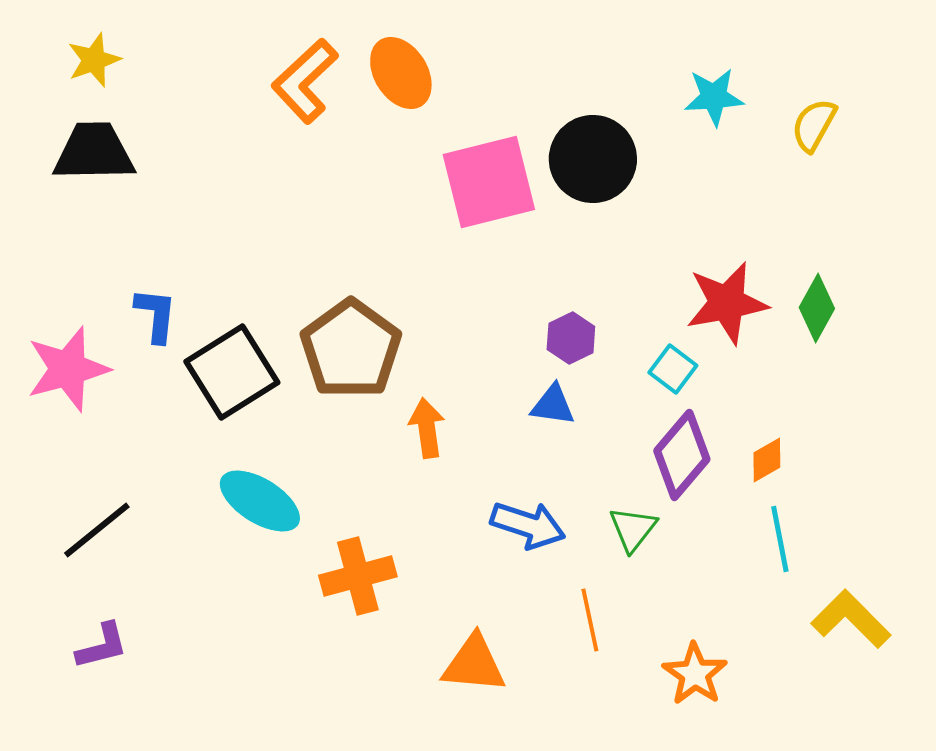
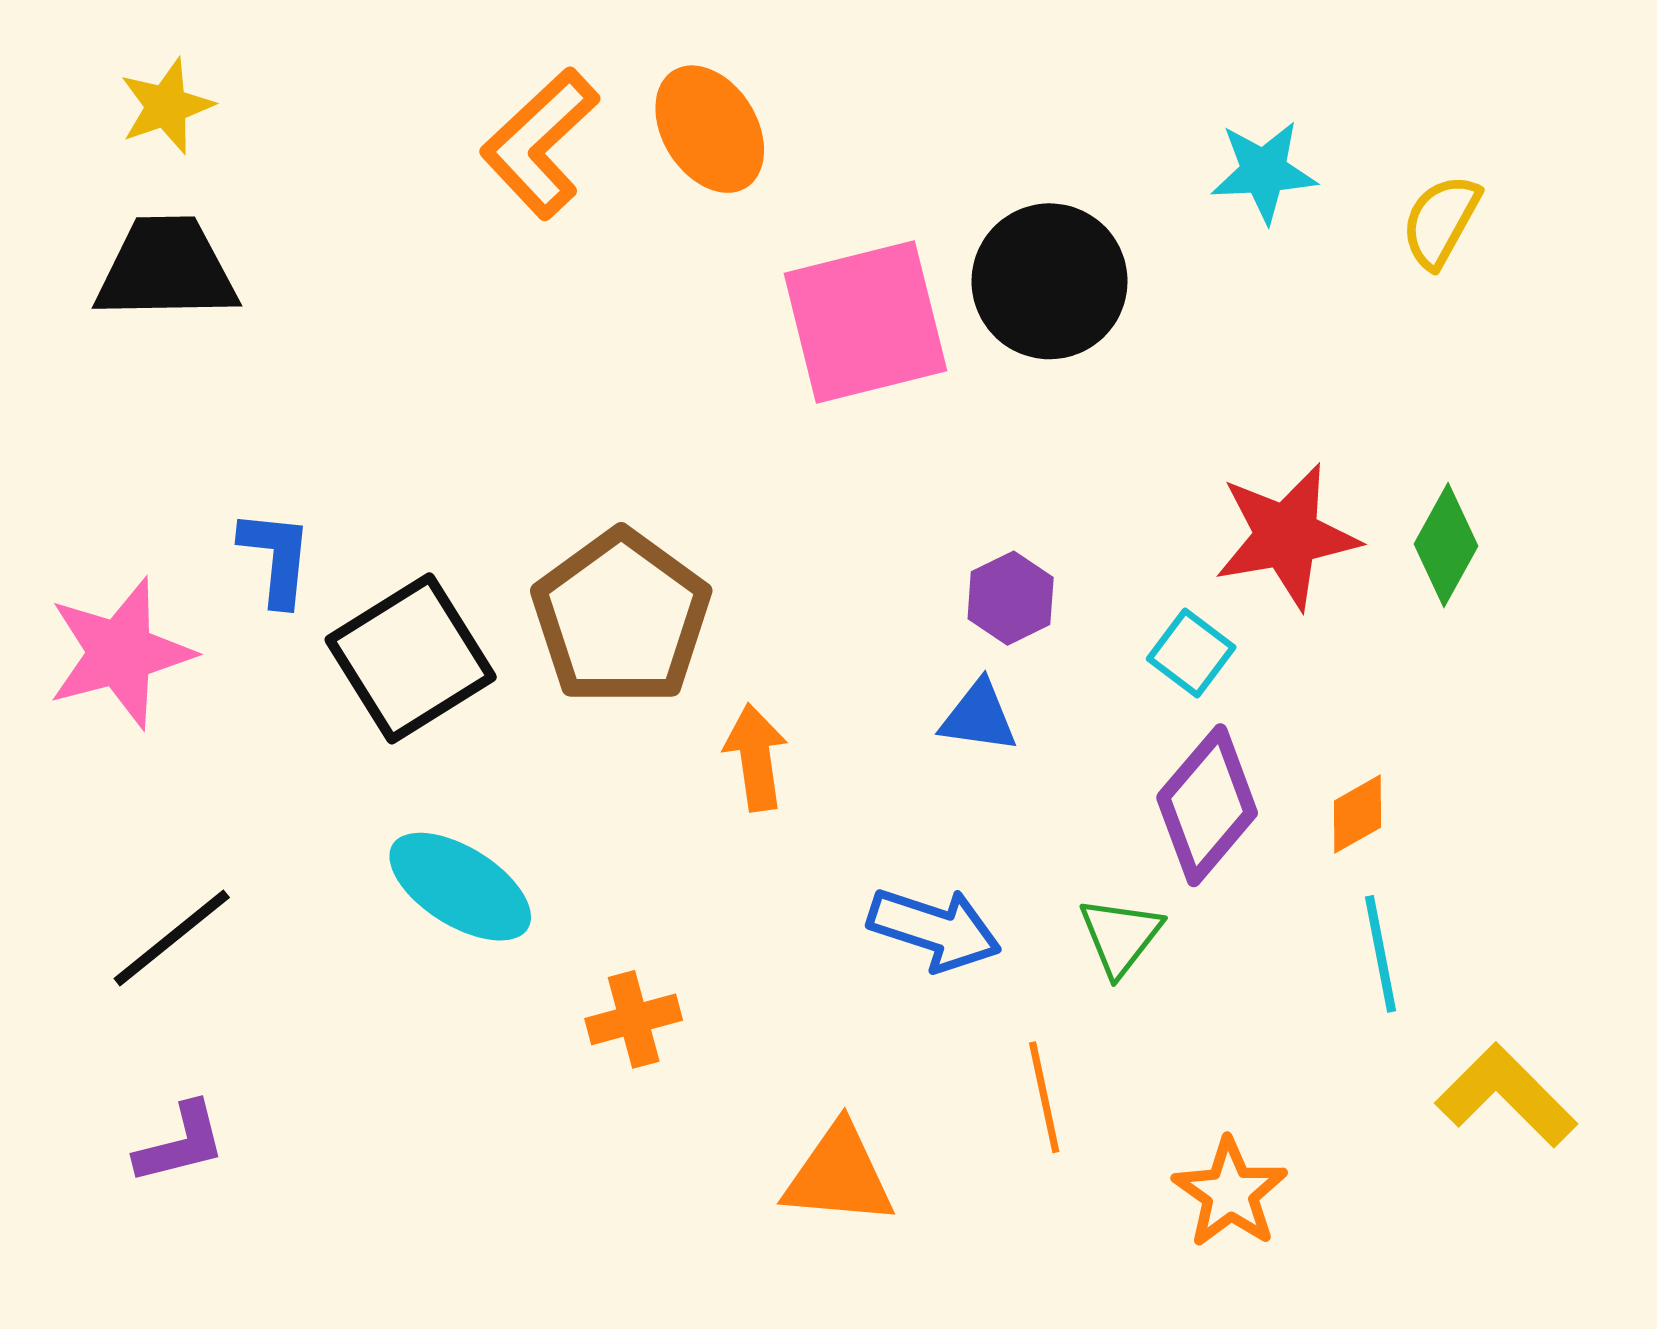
orange cross: (358, 576) -> (634, 1019), size x0.7

